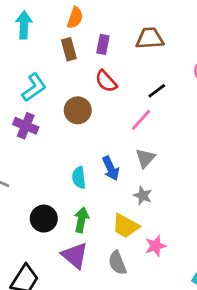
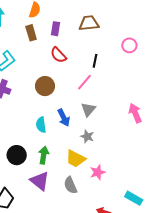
black line: (157, 91) -> (95, 61), turned -40
brown circle: (78, 110) -> (45, 86), moved

